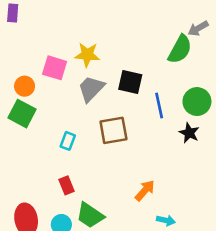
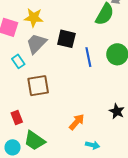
brown square: (113, 130) -> (38, 86), moved
black star: (189, 133) -> (117, 111), moved
cyan rectangle: (68, 141) -> (18, 61), moved, turned -56

